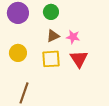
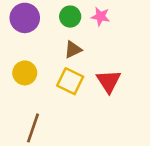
pink star: (73, 37) -> (100, 17), moved
yellow square: (51, 59) -> (70, 81), turned 30

